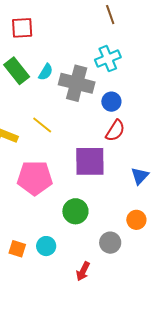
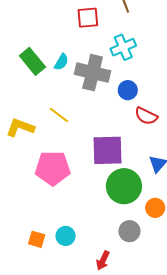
red square: (22, 28) -> (88, 18), moved
red semicircle: (115, 131) -> (146, 116), moved, turned 85
green circle: (75, 211) -> (124, 186), moved, size x1.4

